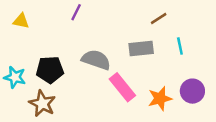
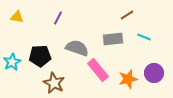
purple line: (76, 12) -> (58, 18), moved
cyan line: (180, 46) -> (144, 37), turned -56
cyan star: (15, 77) -> (12, 62), turned 30
brown star: (42, 104) -> (54, 83), moved

